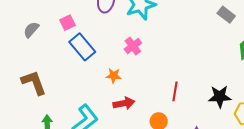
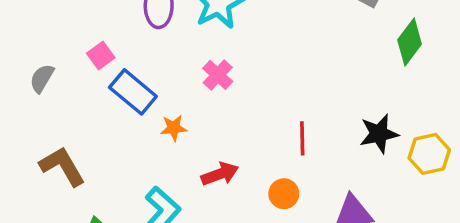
orange star: (114, 76) -> (174, 128), moved

